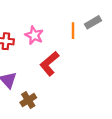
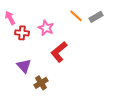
orange line: (73, 31) -> (76, 16), moved, turned -48

